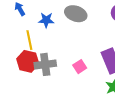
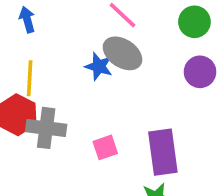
blue star: (46, 20) -> (99, 66), moved

